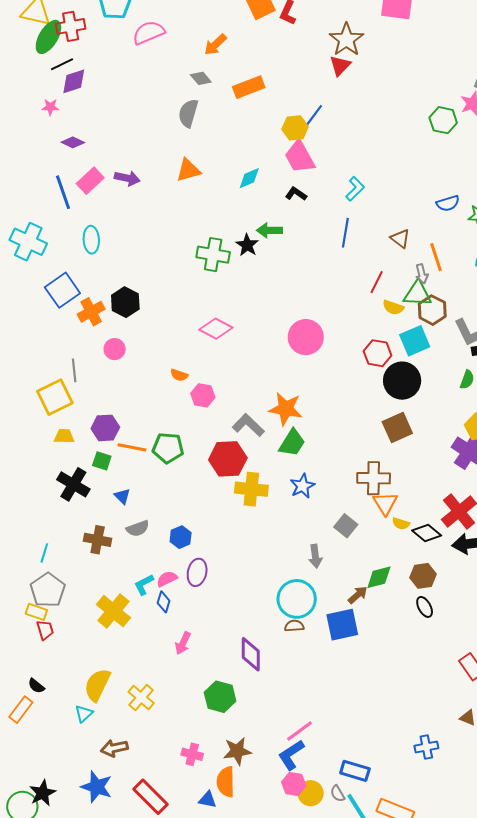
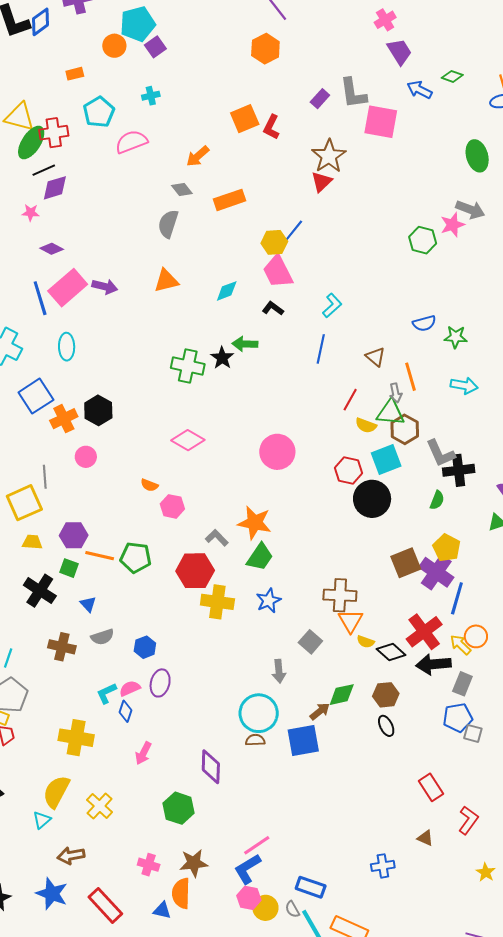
pink rectangle: (90, 181) -> (68, 288), size x1.4
gray L-shape: (248, 425) -> (217, 538), size x0.7
brown square: (397, 427) -> (406, 563), moved
yellow cross: (113, 611) -> (76, 738), moved, turned -32

